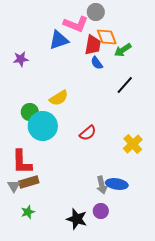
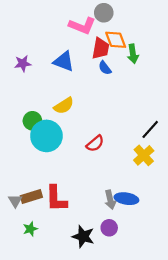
blue triangle: (59, 40) -> (64, 61), moved, turned 40
green arrow: (123, 50) -> (133, 54), turned -66
black line: (125, 85) -> (150, 129), moved
red L-shape: (22, 162) -> (56, 199), moved

